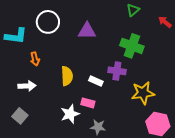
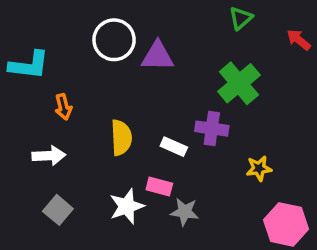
white circle: (48, 22) -> (114, 40), moved
green cross: (132, 46) -> (239, 83), turned 30
yellow star: (143, 93) -> (259, 168), size x0.6
gray square: (20, 116) -> (58, 210), moved
gray star: (98, 127) -> (185, 212), moved

